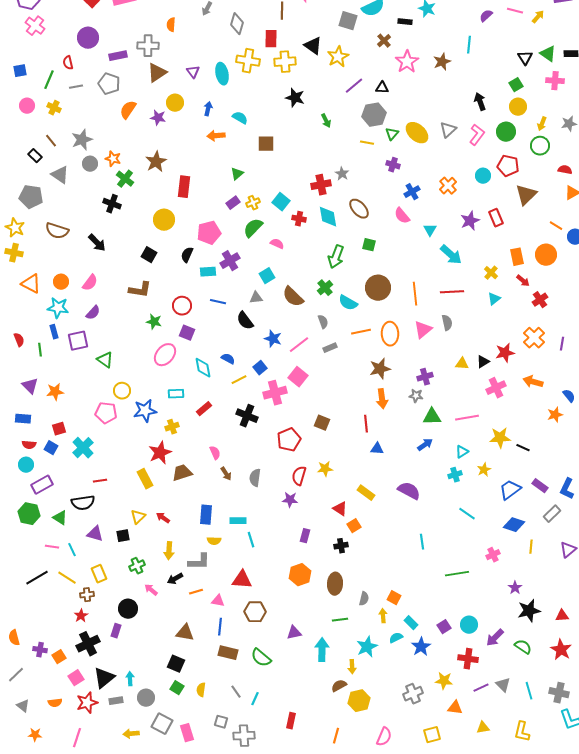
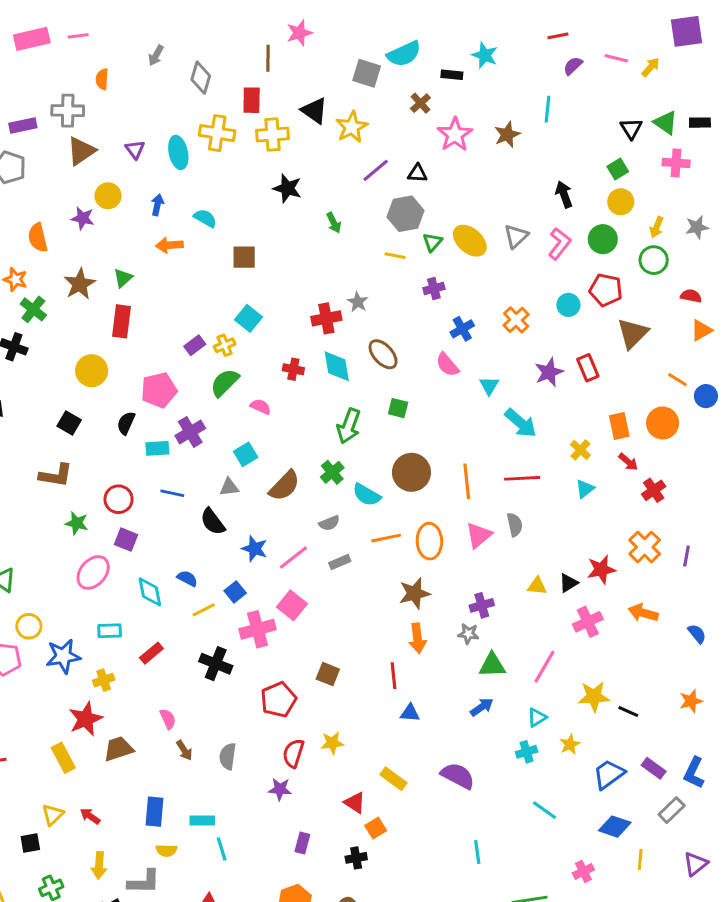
orange semicircle: (128, 110) -> (38, 238), moved, turned -48
purple cross: (393, 165) -> (434, 288), turned -32
green triangle: (237, 174) -> (123, 278), moved
cyan square: (281, 202) -> (249, 318), moved
brown semicircle: (293, 297) -> (284, 486), turned -90
gray semicircle: (323, 322) -> (329, 523), turned 88
orange star: (555, 415) -> (691, 701), moved
pink line: (467, 418) -> (545, 667), turned -50

